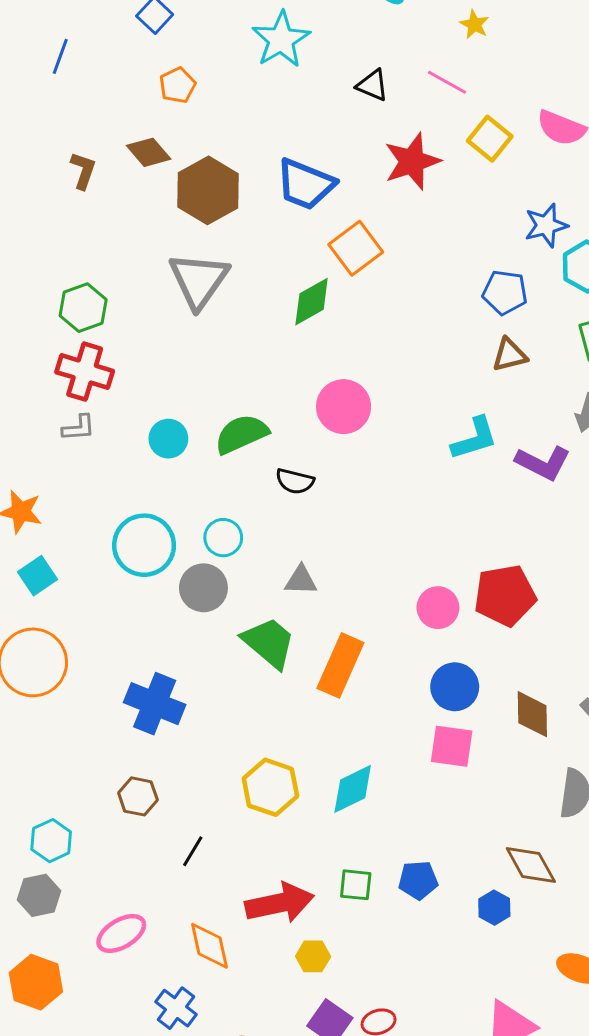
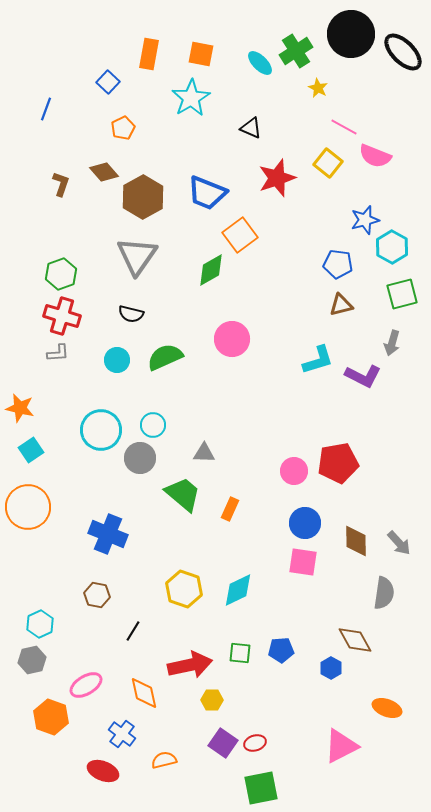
pink line: (447, 82) -> (344, 127), moved
black semicircle: (295, 481) -> (131, 314), moved
orange rectangle: (340, 665) -> (230, 509), size x0.6
orange hexagon: (36, 982) -> (51, 717), moved

